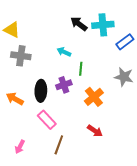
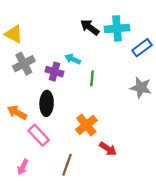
gray cross: (21, 56) -> (24, 64), turned -36
purple cross: (64, 85) -> (55, 72), moved, turned 35
orange cross: (94, 97) -> (86, 125), moved
pink rectangle: (47, 120) -> (39, 135), moved

